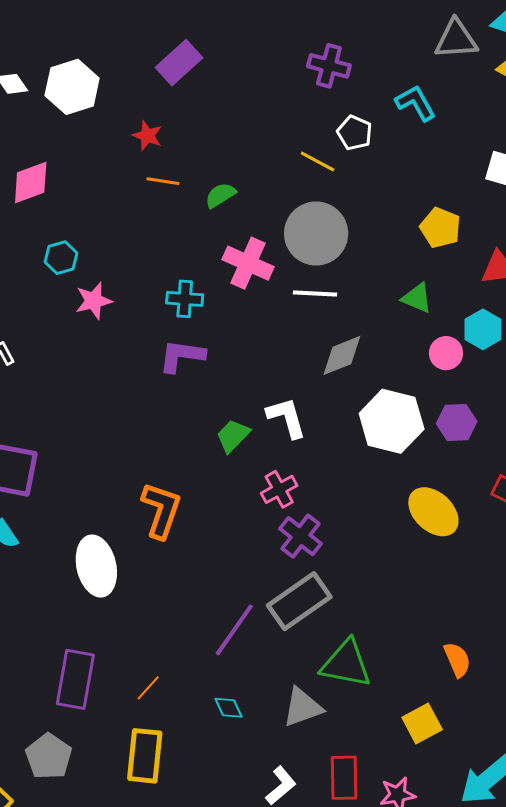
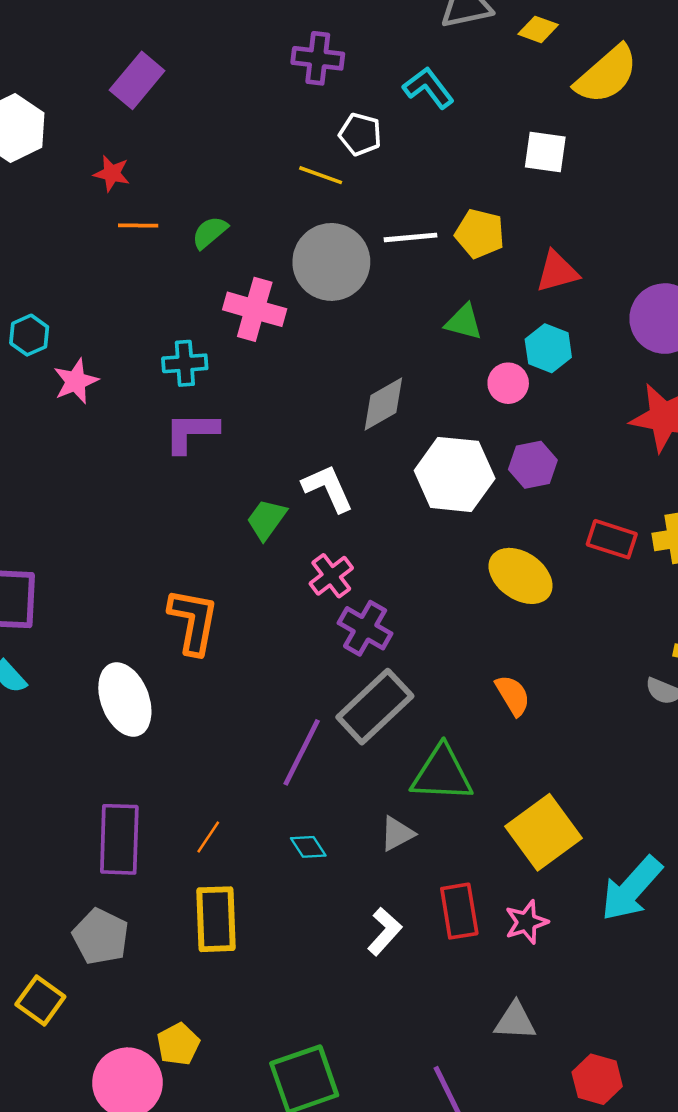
white line: (315, 293) -> (411, 237), moved
orange semicircle: (457, 660) -> (513, 695), moved
gray triangle: (303, 707) -> (397, 834), size x0.7
yellow square: (422, 723) -> (544, 832), size x1.5

